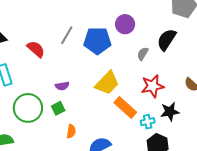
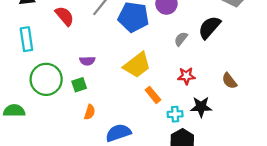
red star: (153, 86) -> (186, 76), size x0.7
orange rectangle: (125, 107) -> (153, 95), size x0.7

